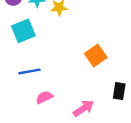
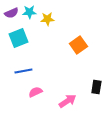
orange square: (96, 55) -> (78, 45), moved

